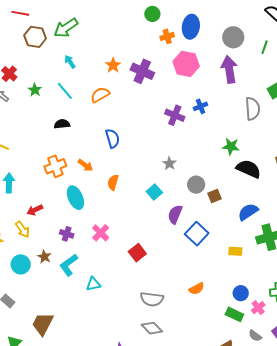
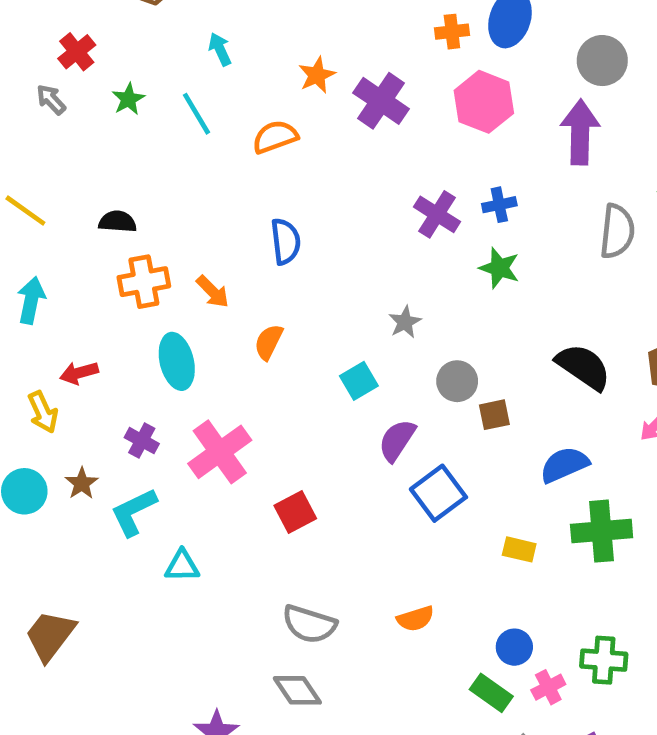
black semicircle: (62, 124) -> (118, 222), moved
green star: (231, 146) -> (499, 268), moved
pink cross: (101, 233) -> (220, 452), size x1.5

